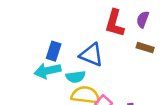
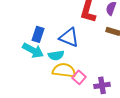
cyan arrow: (48, 71) -> (33, 50), turned -140

